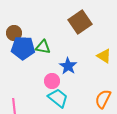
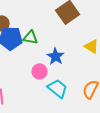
cyan trapezoid: (58, 98) -> (58, 88), moved

